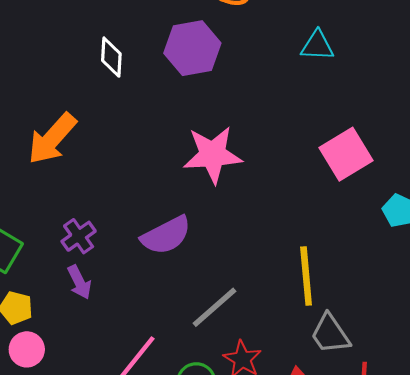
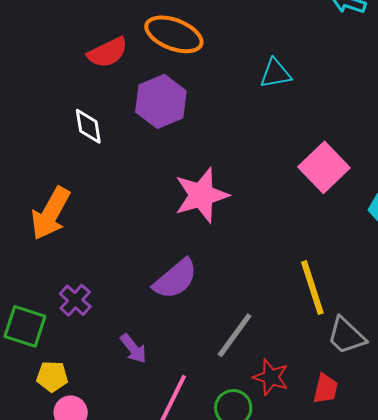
purple cross: (79, 236) -> (75, 300), moved
purple arrow: (79, 282) -> (133, 349), moved

